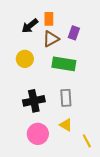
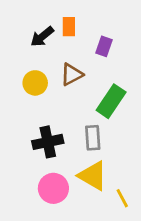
brown triangle: (51, 39) -> (72, 74), moved
green rectangle: (64, 64) -> (111, 101), moved, turned -65
yellow triangle: (66, 125) -> (93, 176), size x1.6

